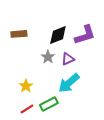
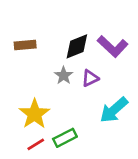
purple L-shape: (85, 35) -> (113, 46), turned 60
cyan arrow: (69, 83) -> (114, 110), moved
yellow star: (26, 86) -> (34, 114), size x1.6

